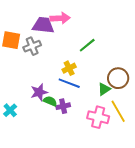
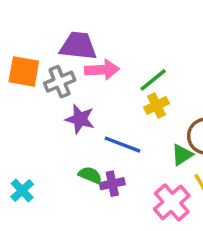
pink arrow: (60, 18) -> (102, 70), moved
yellow cross: (69, 68) -> (156, 105), moved
purple star: (39, 92) -> (80, 119), moved, turned 30
pink cross: (98, 117) -> (172, 202), turned 35

